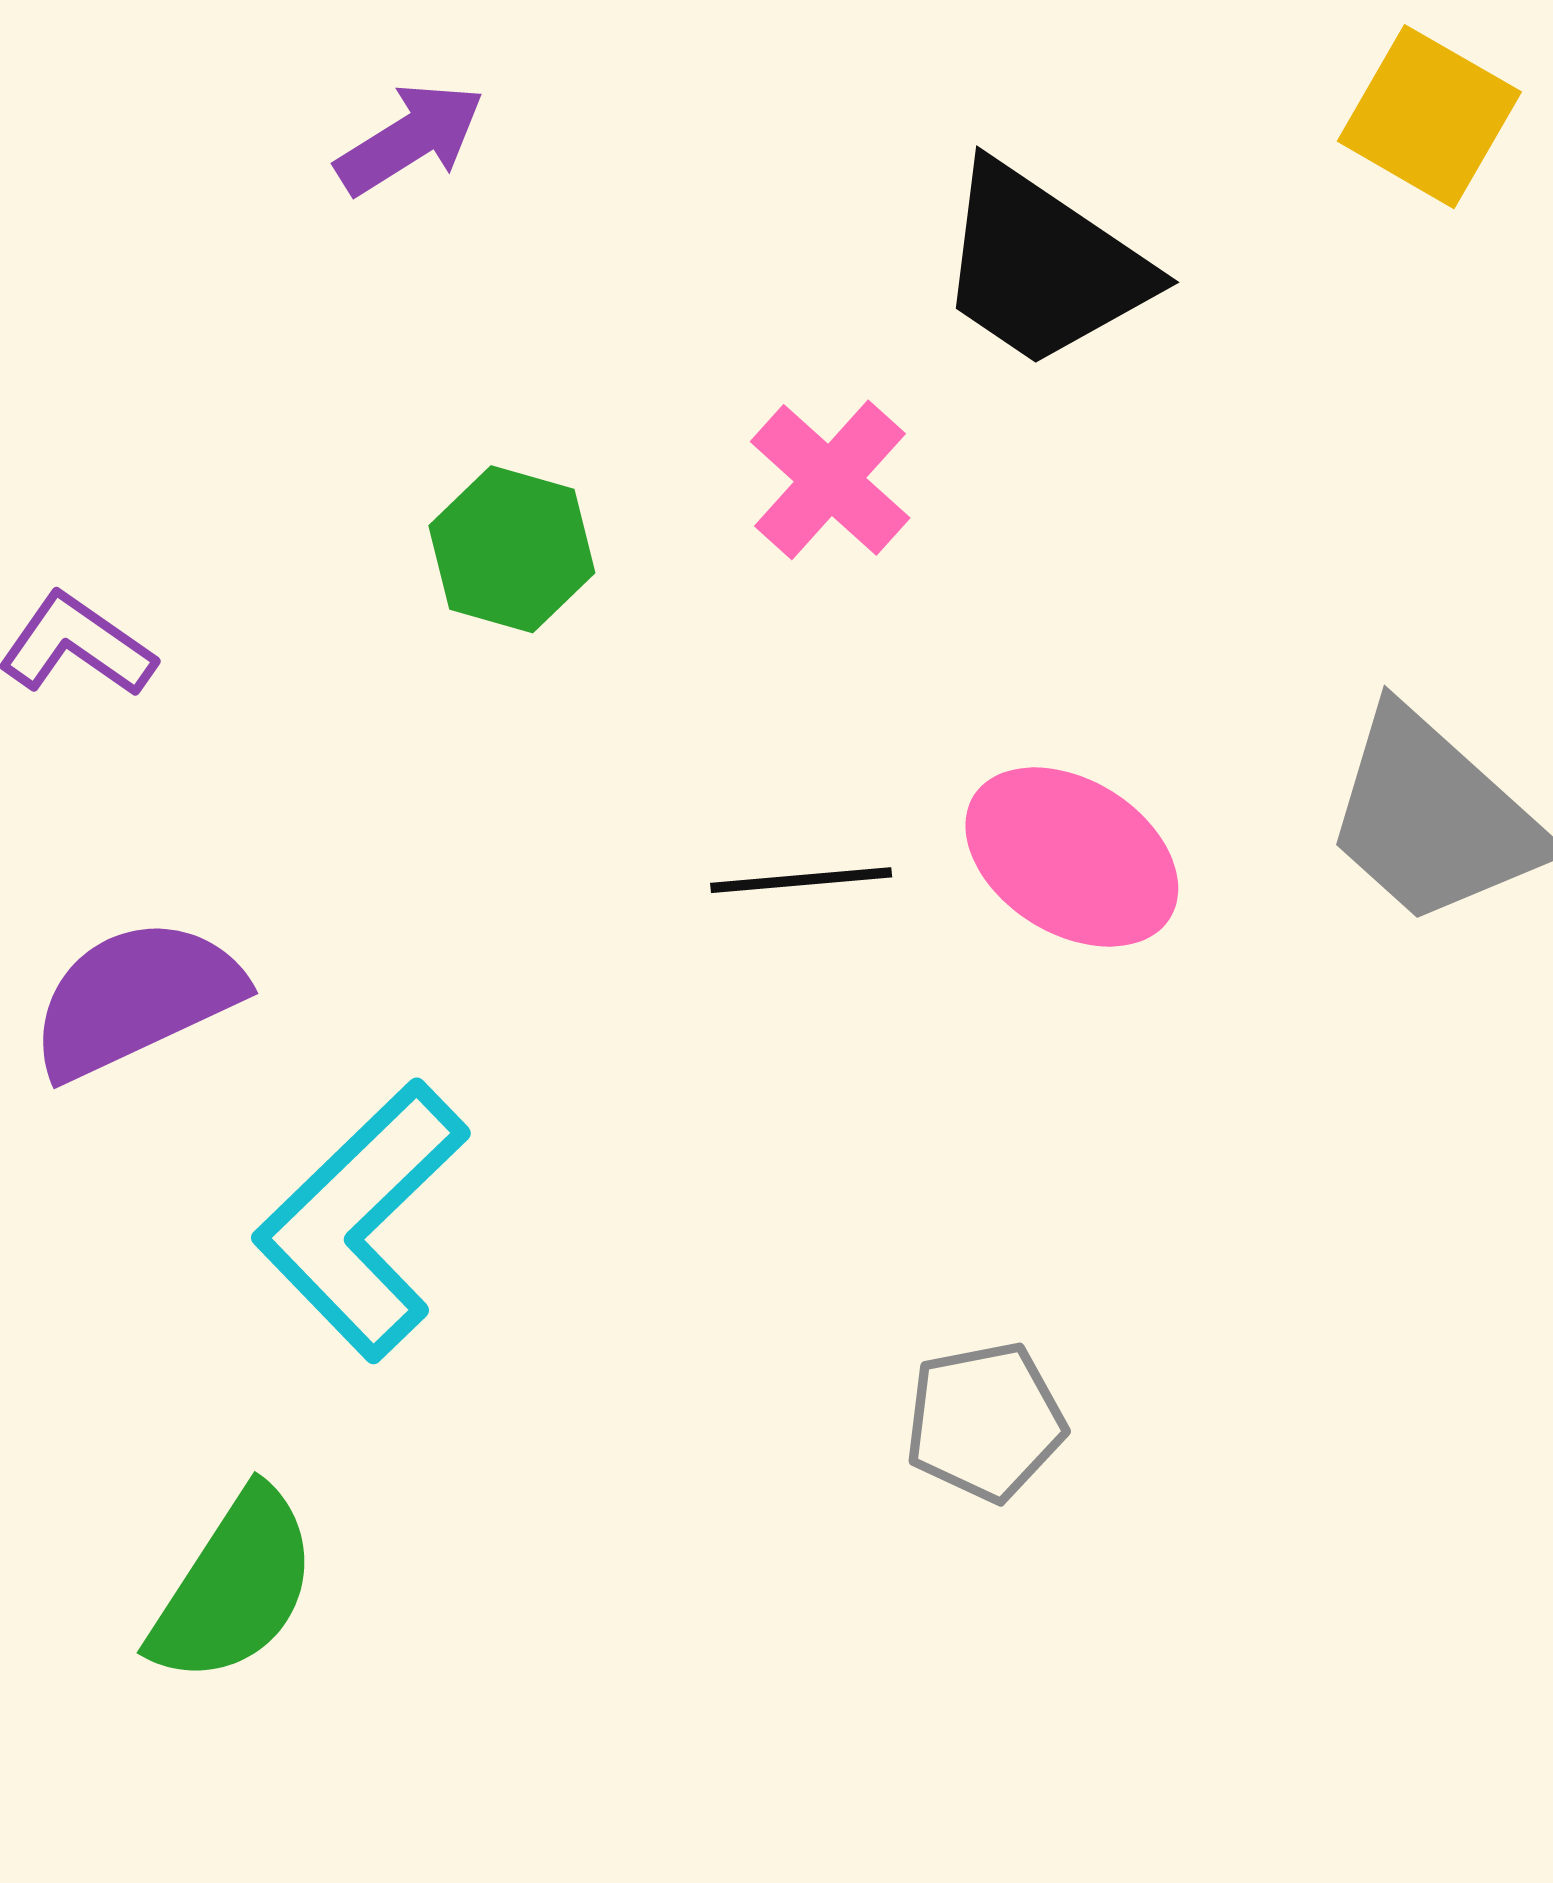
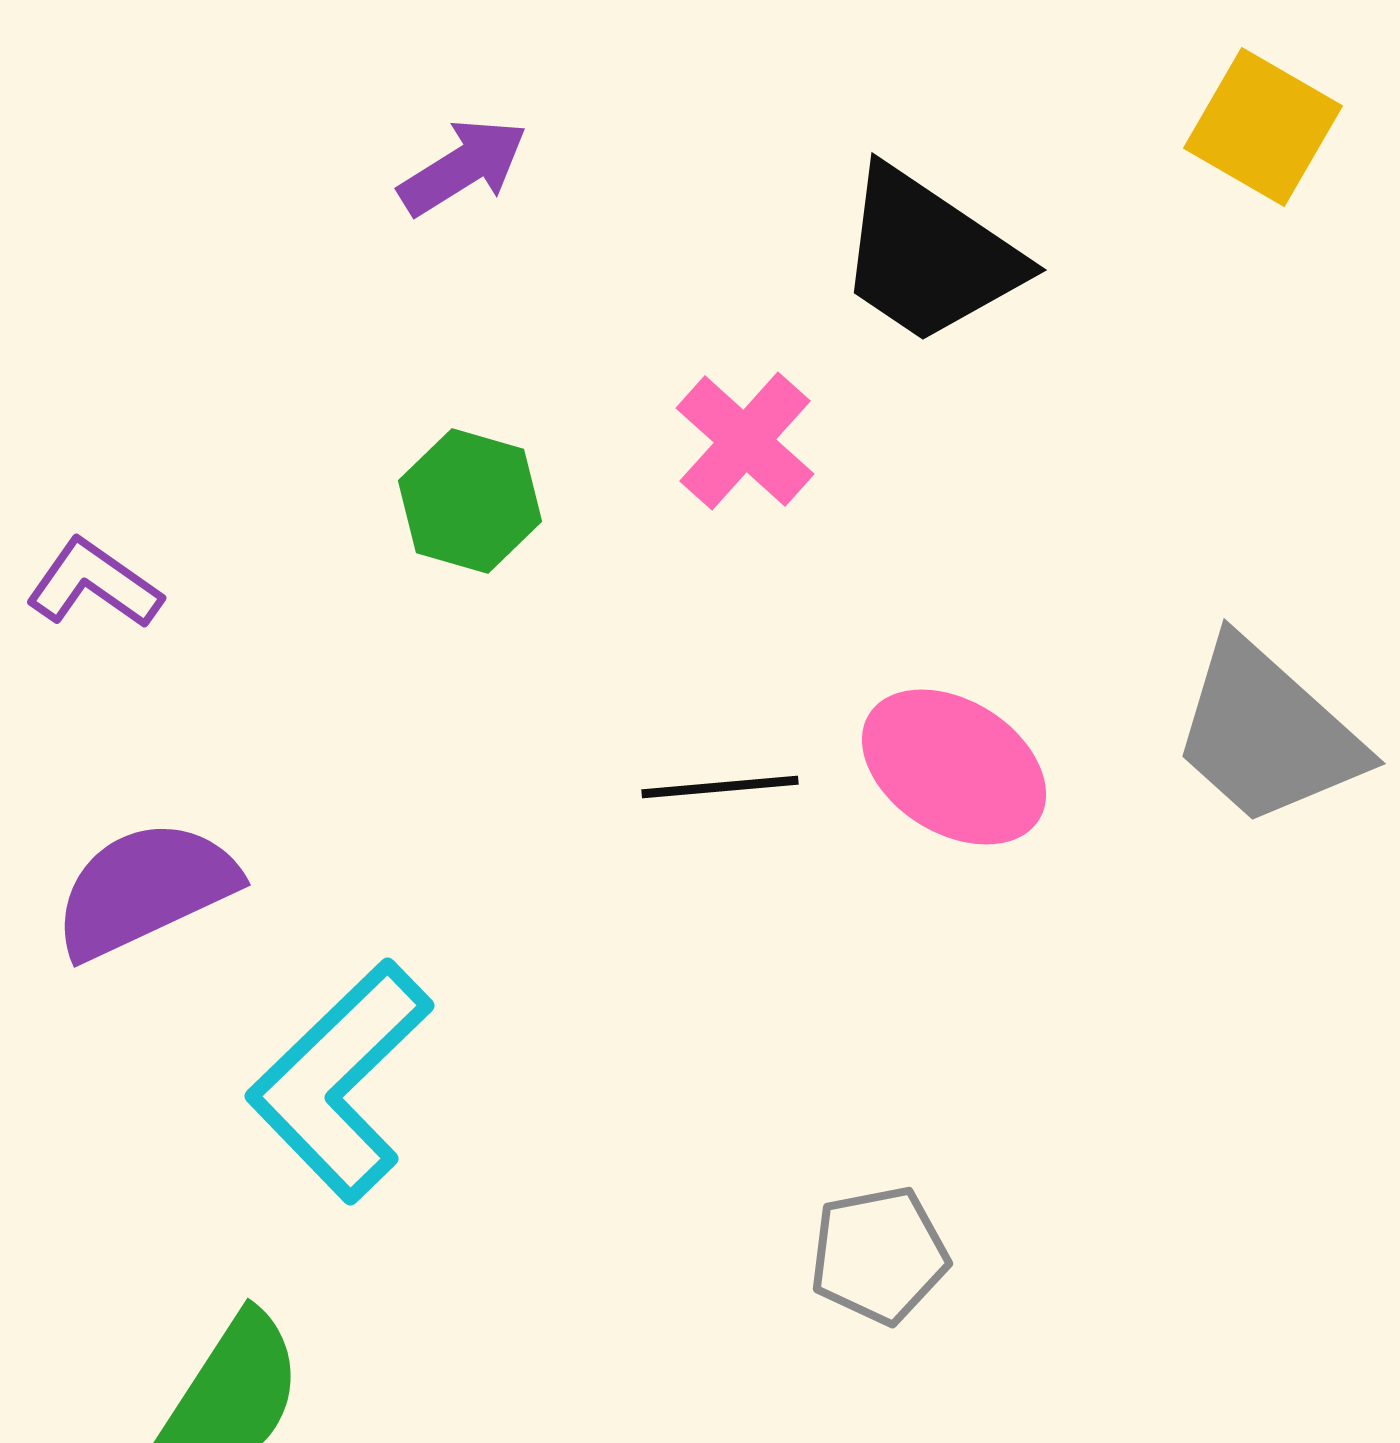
purple arrow: (410, 139) -> (463, 167), moved

